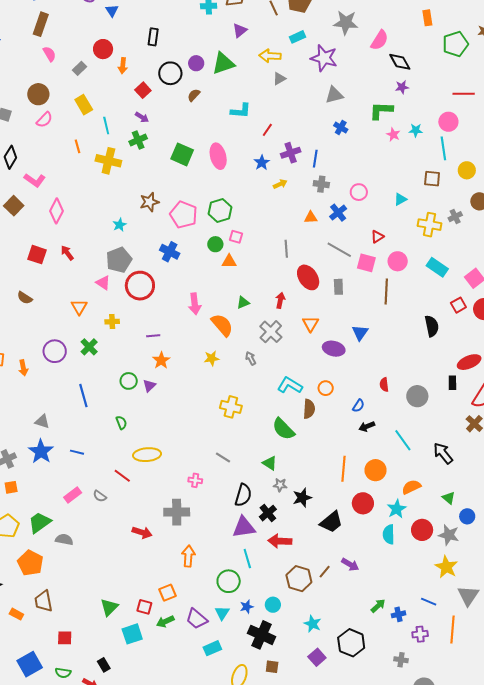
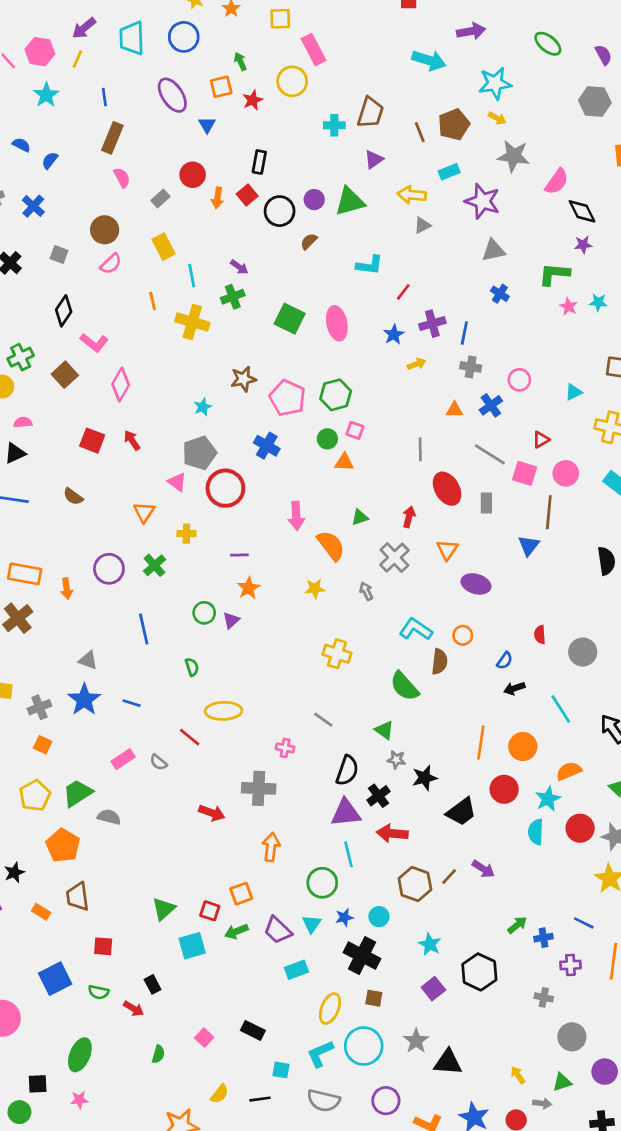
red square: (143, 90) -> (247, 195), moved
blue triangle: (360, 333) -> (529, 546), moved
orange square: (11, 487) -> (43, 745), turned 32

